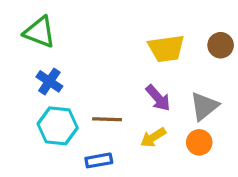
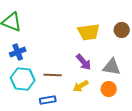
blue cross: (49, 81) -> (18, 52), turned 35
gray triangle: (204, 106) -> (112, 67), turned 48

